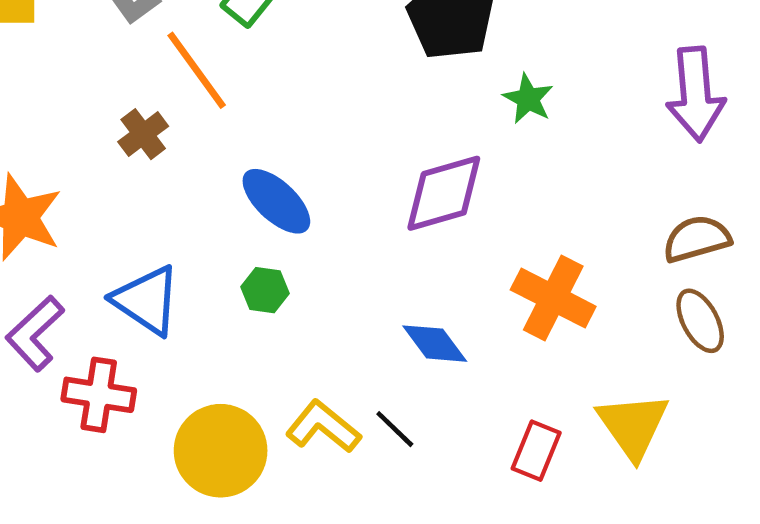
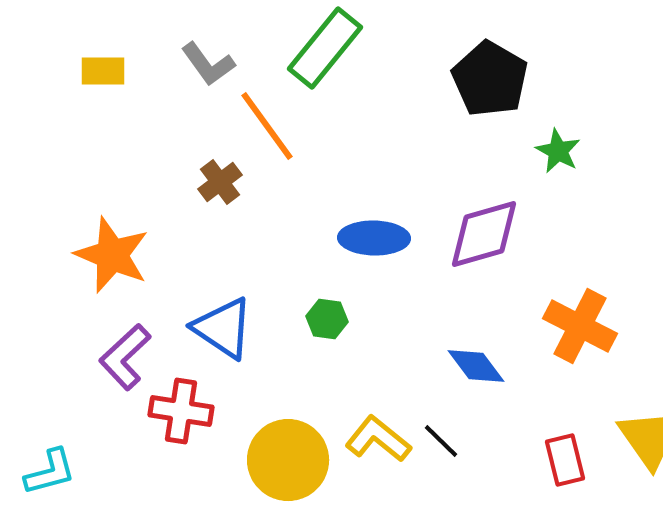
blue ellipse: (276, 201) -> (374, 238), moved, turned -42
red rectangle: (536, 451) -> (565, 460), turned -36

